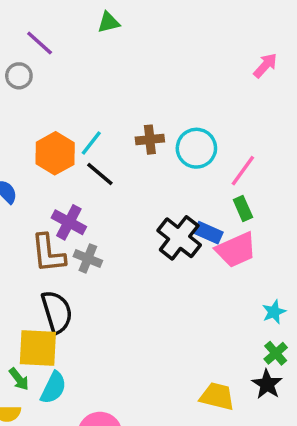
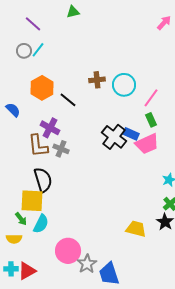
pink arrow: (265, 65) -> (164, 23), moved
gray circle: (19, 76) -> (24, 51), moved
cyan line: (91, 143) -> (38, 50), moved

